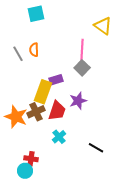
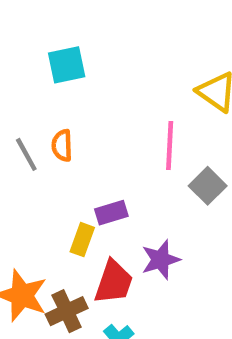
gray square: (82, 68) -> (208, 186), moved
yellow rectangle: (43, 92) -> (82, 240), size x0.6
brown cross: (36, 112) -> (67, 311), moved

